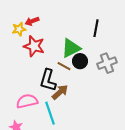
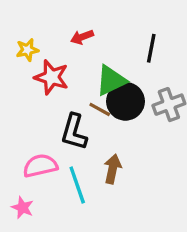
red arrow: (32, 21) -> (82, 37), moved
black circle: (80, 61) -> (125, 101), size x1.5
brown arrow: (60, 92) -> (113, 169), moved, turned -36

